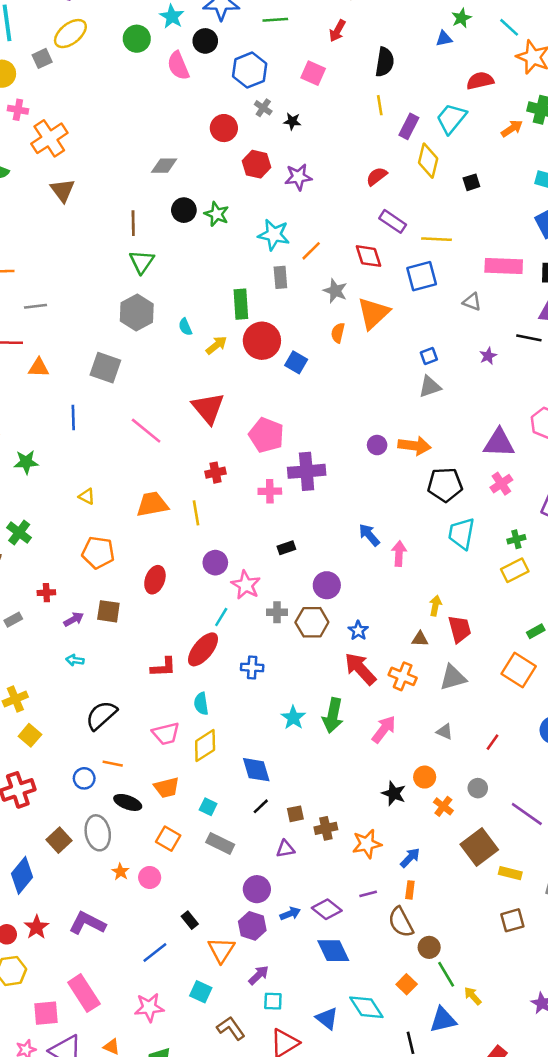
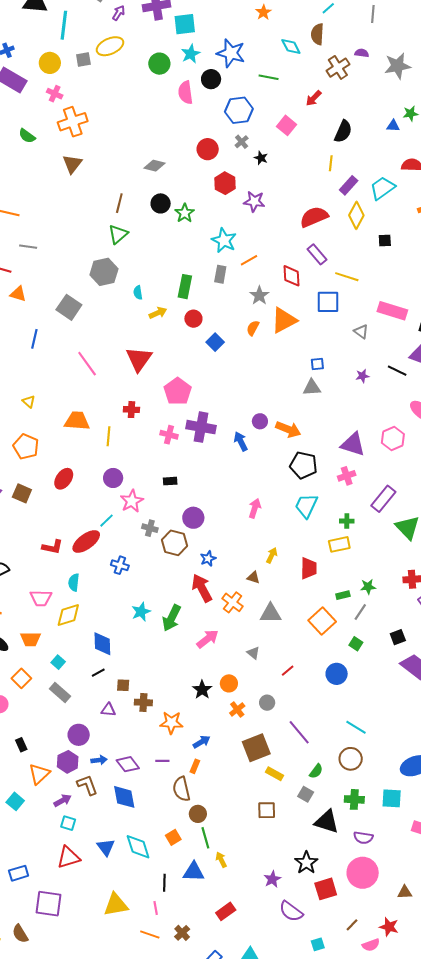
red semicircle: (377, 176) -> (314, 217), size x1.6
red circle: (262, 341) -> (193, 319), size x0.6
blue arrow: (369, 535) -> (241, 441), moved
red trapezoid: (460, 629) -> (309, 568), moved
brown L-shape: (231, 1028) -> (87, 785), moved

